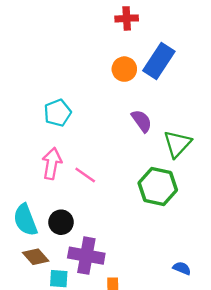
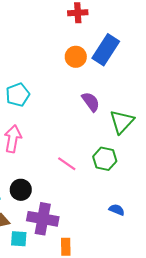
pink line: (85, 175) -> (67, 164), moved
green hexagon: (158, 187) -> (105, 159), size x0.7
blue semicircle: (182, 268) -> (117, 210), moved

